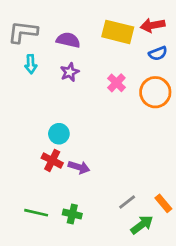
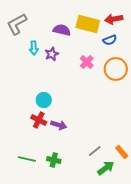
gray L-shape: (23, 32) -> (17, 24), turned -35
purple semicircle: (68, 40) -> (62, 30), moved
blue semicircle: (158, 53) -> (110, 40), moved
cyan arrow: (31, 64) -> (34, 48), moved

